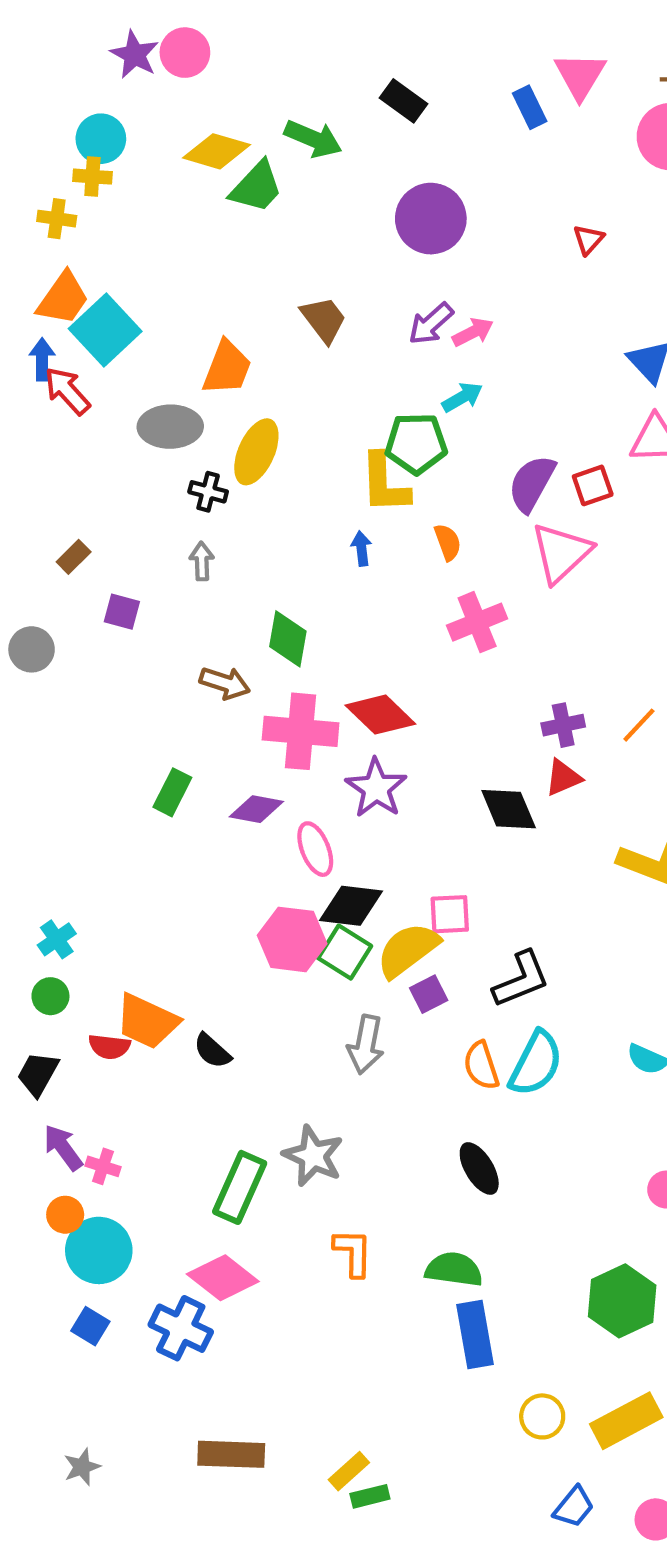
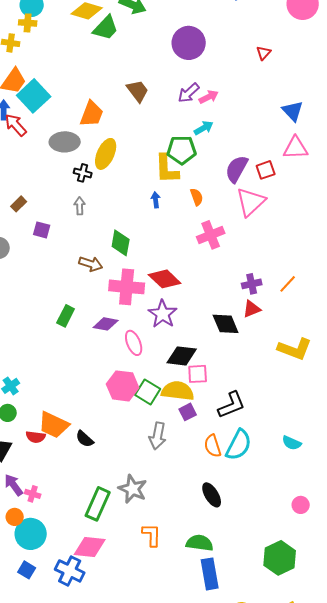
black diamond: (351, 906) -> (182, 356), moved
yellow semicircle: (408, 950) -> (178, 391), turned 44
pink diamond: (223, 1278) -> (90, 547), turned -32

